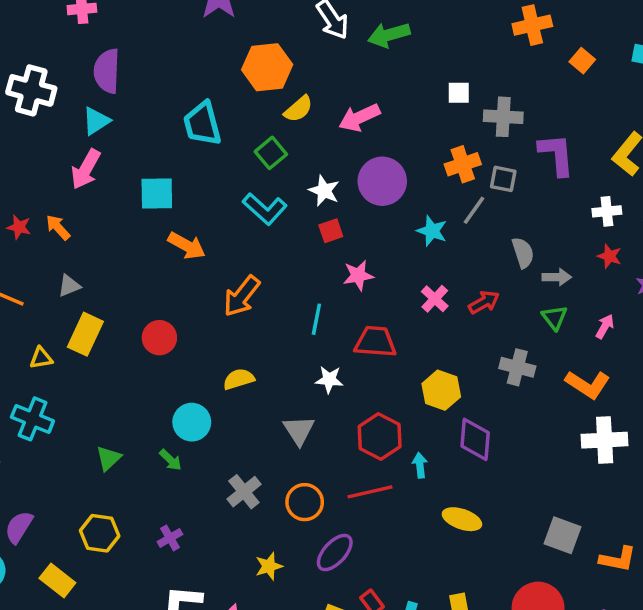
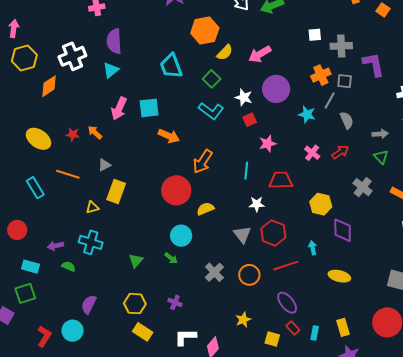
white cross: (31, 90) -> (72, 56), turned -32
pink arrow: (86, 169) -> (119, 109), moved
gray semicircle: (523, 253) -> (347, 120), moved
red circle: (159, 338) -> (176, 190), moved, size x1.5
gray cross: (517, 367) -> (363, 187), turned 30
red hexagon: (380, 436) -> (273, 233), moved
purple cross: (170, 538) -> (175, 302), turned -32
purple ellipse: (335, 553) -> (287, 303), moved, turned -75
yellow star: (269, 566) -> (243, 320), moved
yellow rectangle: (57, 581) -> (143, 332), moved

